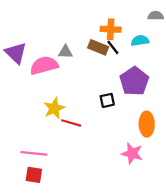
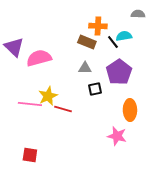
black line: (113, 47) -> (113, 42), moved
gray triangle: (65, 52) -> (85, 68), moved
pink line: (34, 153) -> (30, 104), moved

